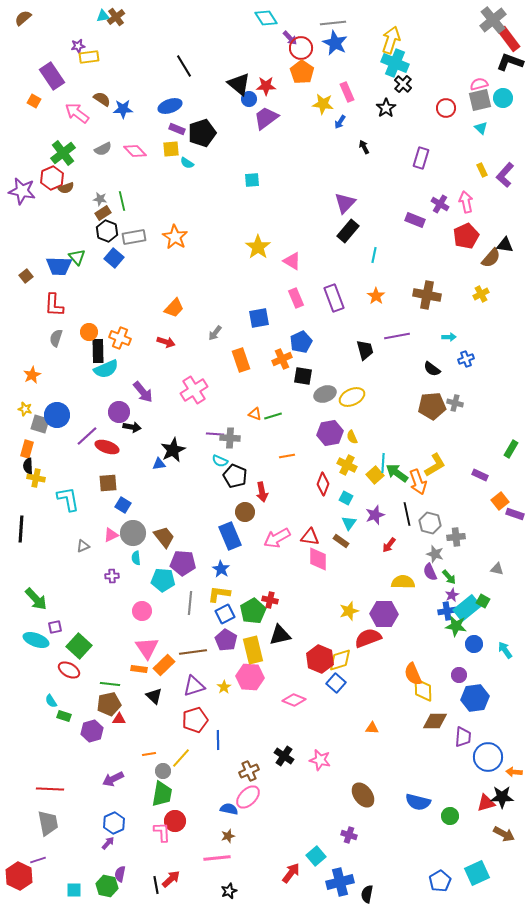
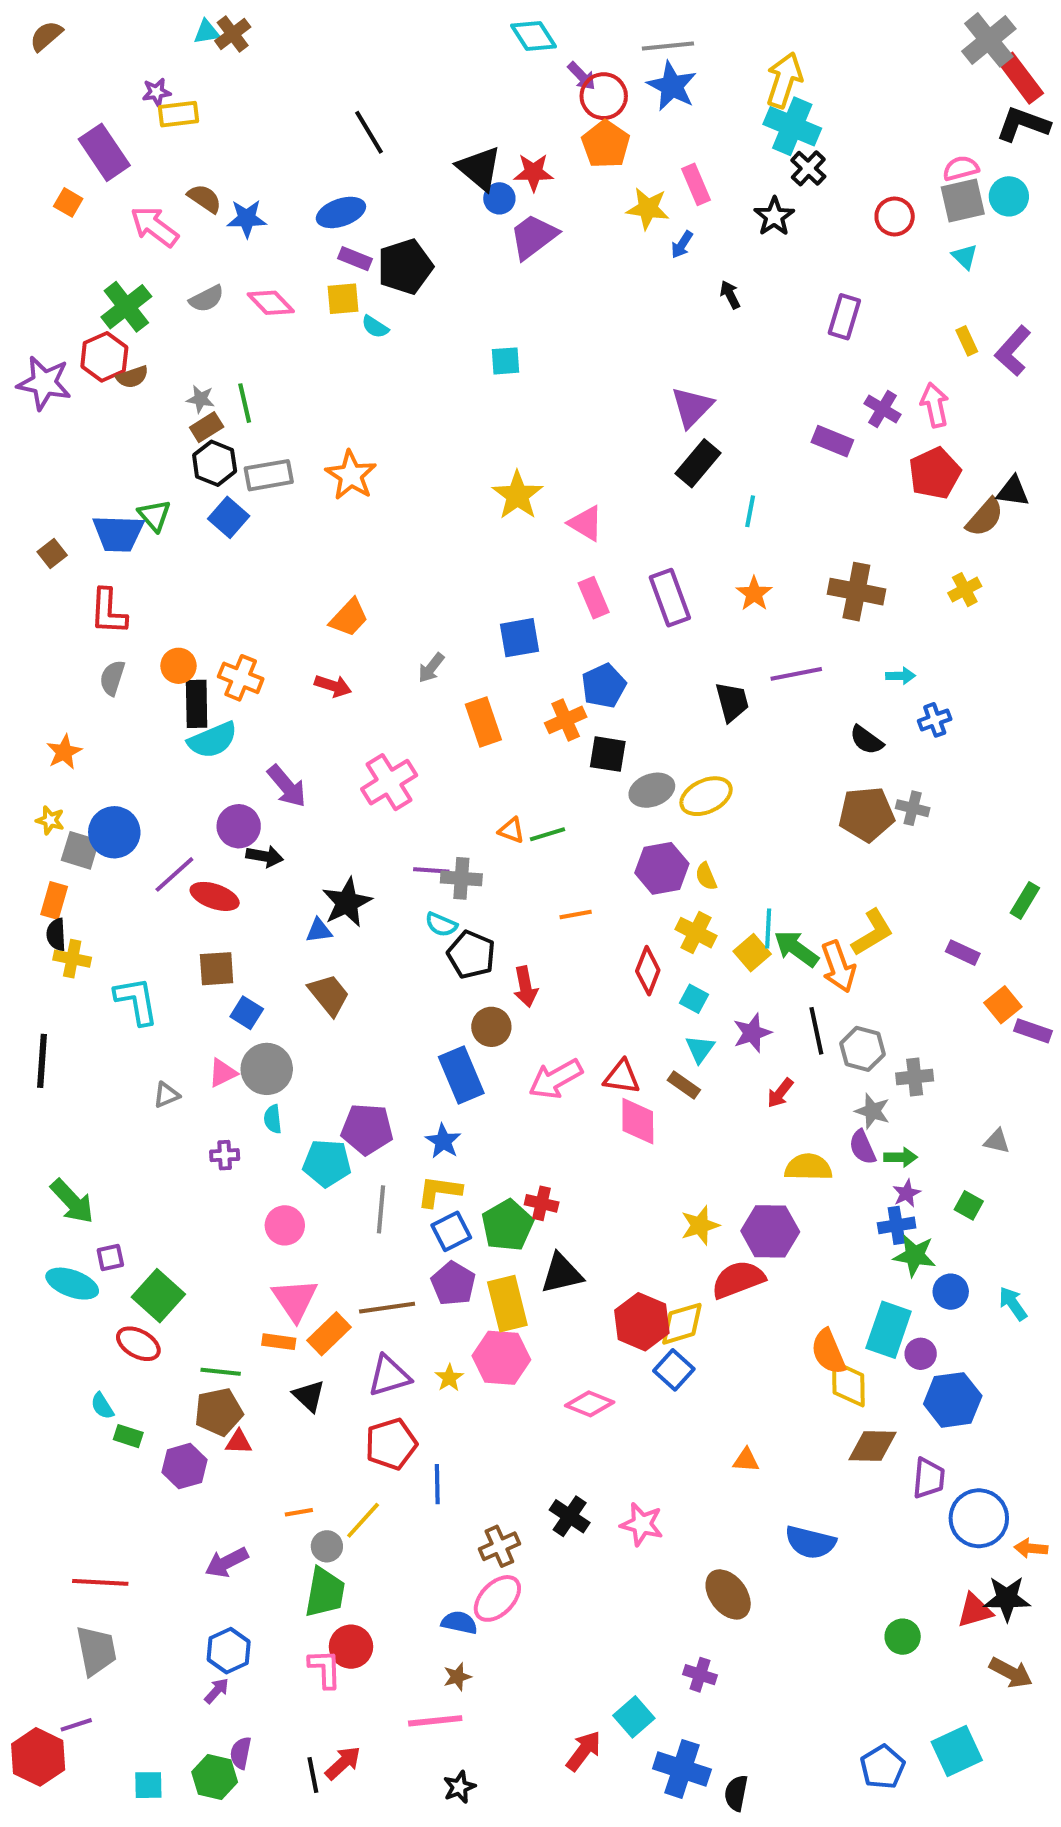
brown trapezoid: (164, 537) -> (329, 995), moved
green arrow: (449, 577) -> (901, 1157), turned -49
cyan rectangle: (467, 608) -> (889, 1330), moved, turned -32
blue semicircle: (418, 802) -> (810, 1542), moved
blue cross: (340, 882) -> (682, 1769), turned 32

